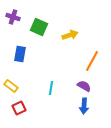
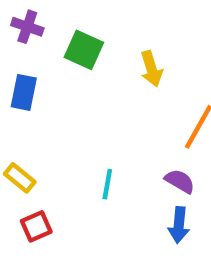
yellow arrow: (70, 35) -> (151, 69), turned 91
blue rectangle: (20, 54) -> (24, 92), moved

